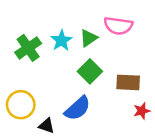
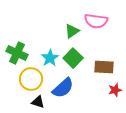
cyan star: (61, 40) -> (50, 58), moved
green cross: (28, 48) -> (17, 53), moved, turned -30
yellow circle: (21, 105) -> (31, 79), moved

